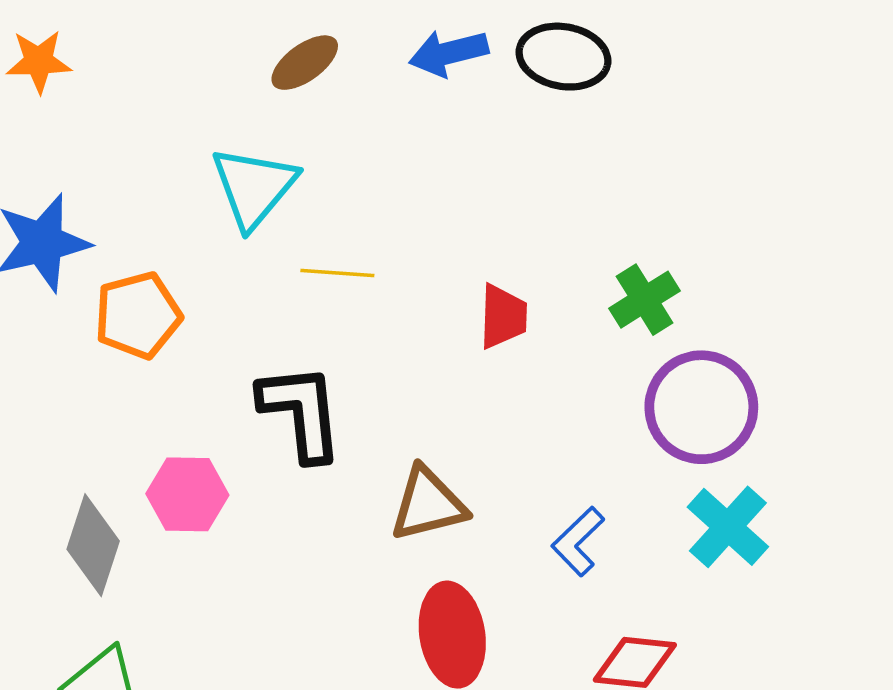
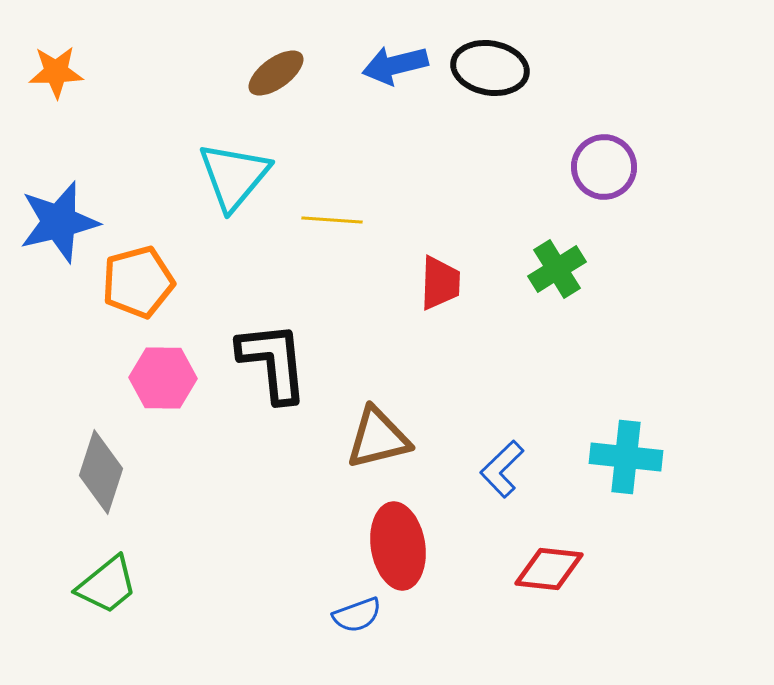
yellow line: (337, 273) -> (332, 220), moved
purple circle: (701, 407) -> (604, 167), moved, size x0.7
pink hexagon: (187, 494) -> (163, 378), moved
cyan cross: (728, 527) -> (626, 457), turned -36

